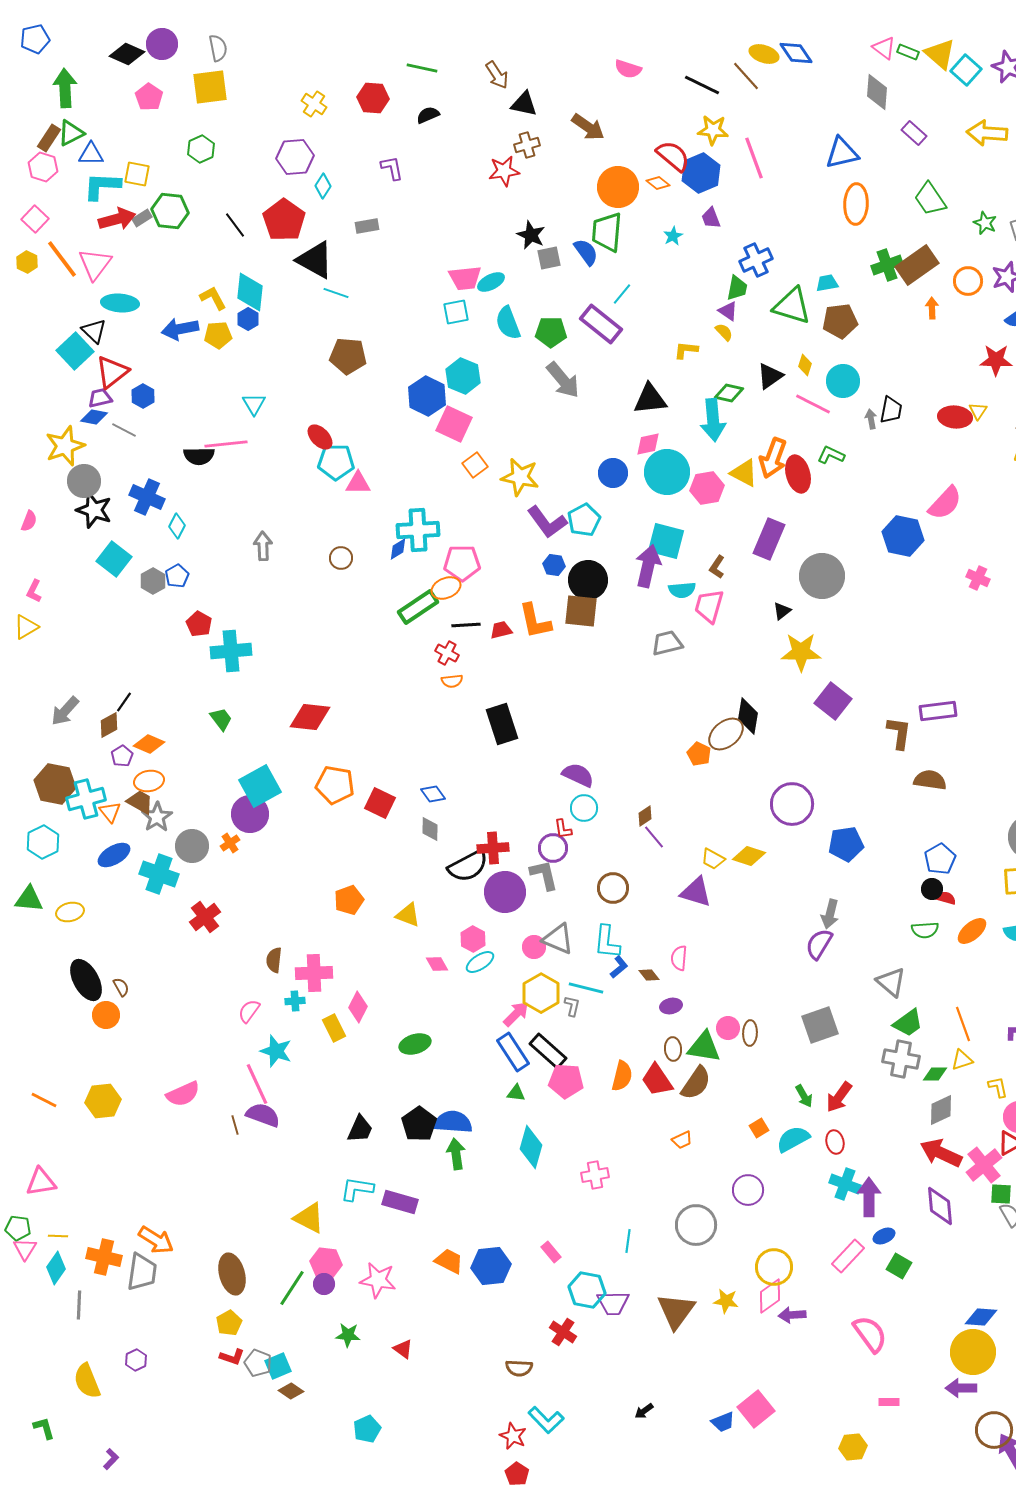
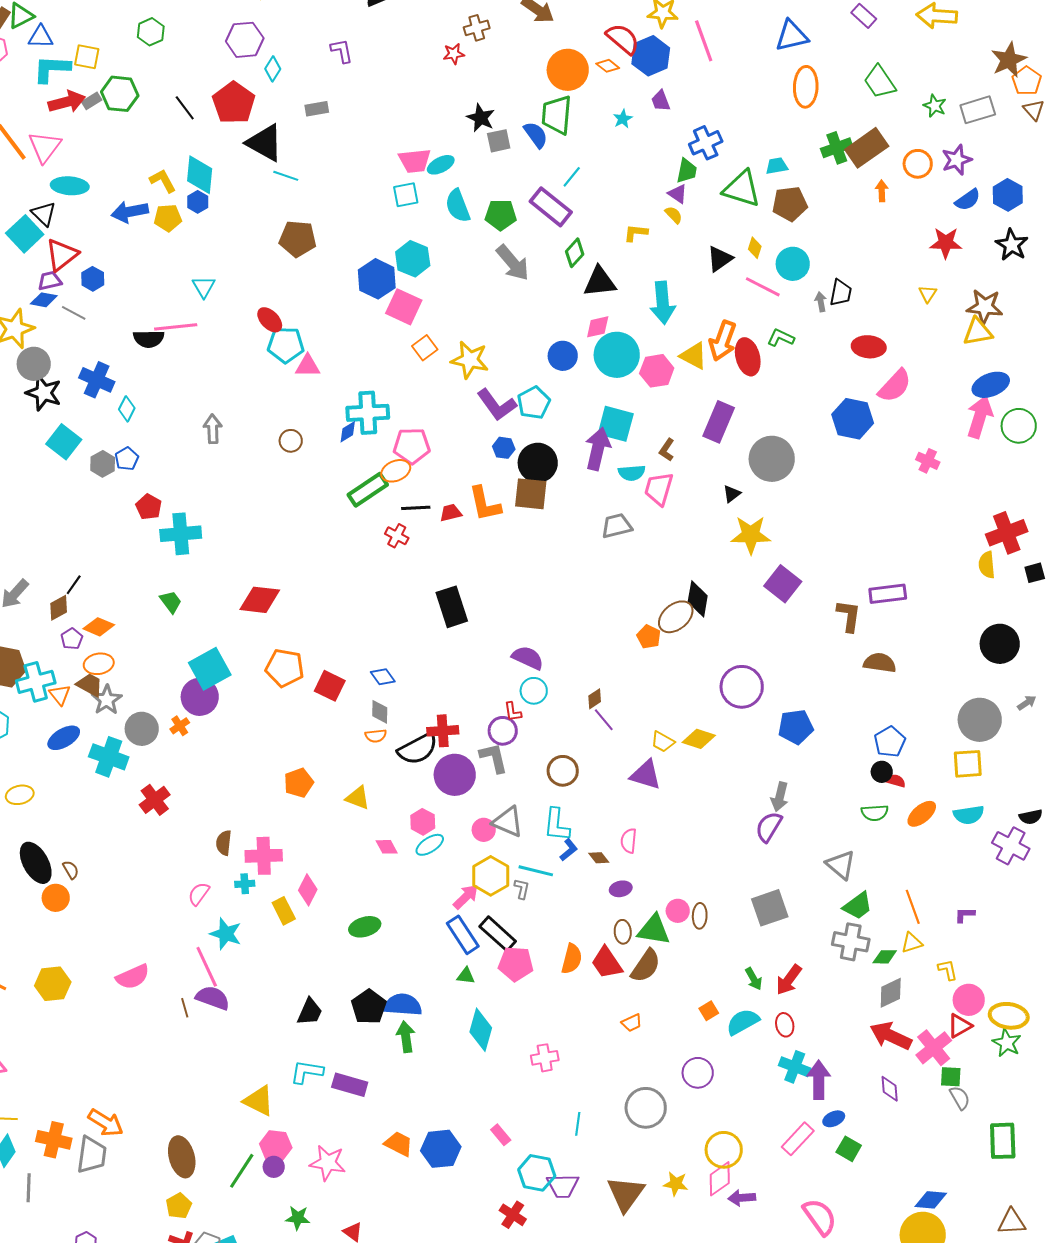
red star: (504, 171) -> (454, 54), size x0.7
green diamond: (729, 393) -> (575, 253), moved, turned -60
red ellipse: (955, 417) -> (869, 347), moved
orange semicircle: (452, 681) -> (376, 736), moved
purple diamond: (940, 1206) -> (890, 1089), size x0.7

